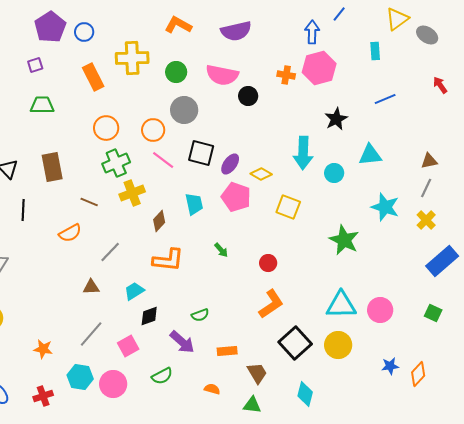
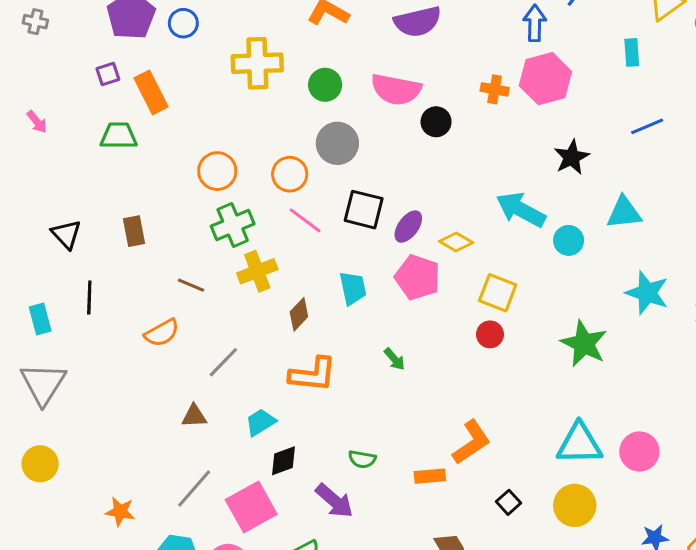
orange rectangle: (93, 77) -> (151, 92), moved
cyan arrow: (303, 153) -> (521, 210), turned 116
brown rectangle: (52, 167) -> (134, 231), size x0.7
red circle: (268, 263) -> (490, 334), moved
green semicircle: (200, 315) -> (362, 459), turned 30
black square: (295, 343) -> (508, 502), size x0.5
pink square: (128, 346) -> (251, 507), size x1.5
orange rectangle: (227, 351) -> (430, 476), moved

